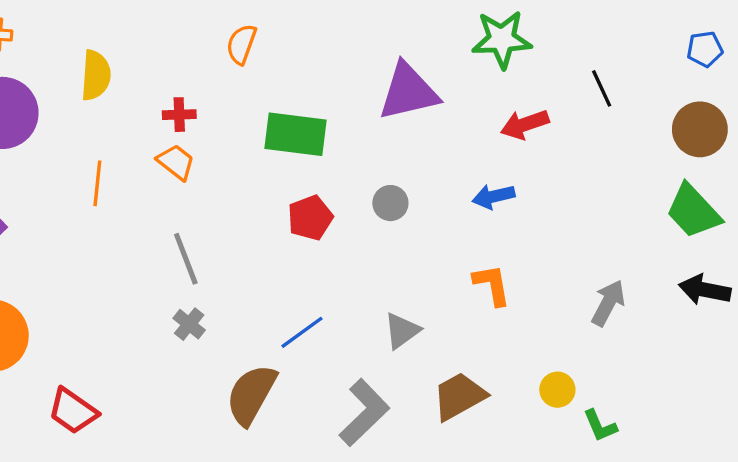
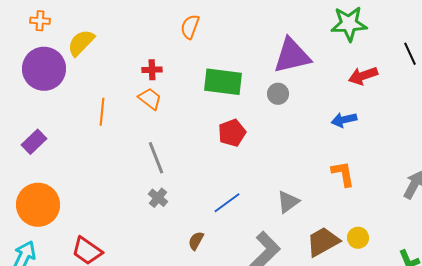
yellow semicircle: (96, 75) -> (81, 43), moved, turned -140
gray circle: (390, 203) -> (278, 94), moved
yellow circle: (557, 390) -> (358, 238), moved
brown semicircle: (251, 395) -> (196, 241), size x0.5

